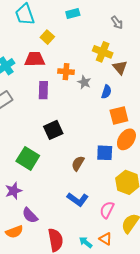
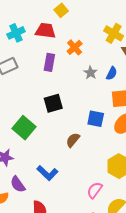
orange cross: (66, 72) -> (75, 47), turned 35
gray star: (84, 82) -> (91, 73), moved
blue square: (105, 153) -> (96, 119), moved
blue L-shape: (78, 199) -> (47, 173), moved

